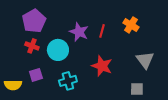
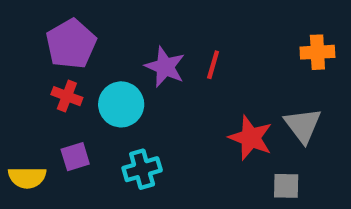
orange cross: (131, 25) -> (317, 52), moved, turned -35
red star: (102, 66) -> (251, 138), moved

